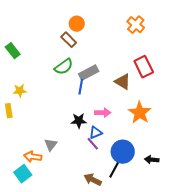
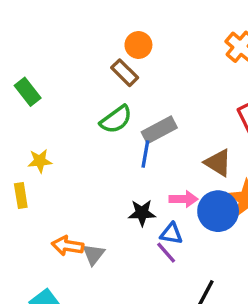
brown triangle: (123, 82) -> (218, 163), moved
blue triangle: (96, 133) -> (171, 234), turned 32
blue circle: (123, 152) -> (218, 211), moved
orange arrow: (33, 157) -> (67, 246), moved

